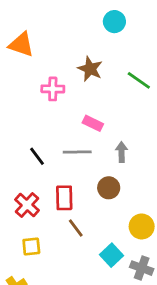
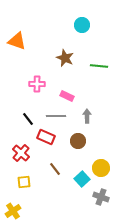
green line: (139, 80) -> (99, 66), turned -30
pink cross: (53, 89) -> (37, 84), moved
red rectangle: (64, 198) -> (46, 137), moved, turned -66
cyan square: (112, 255) -> (82, 179), moved

